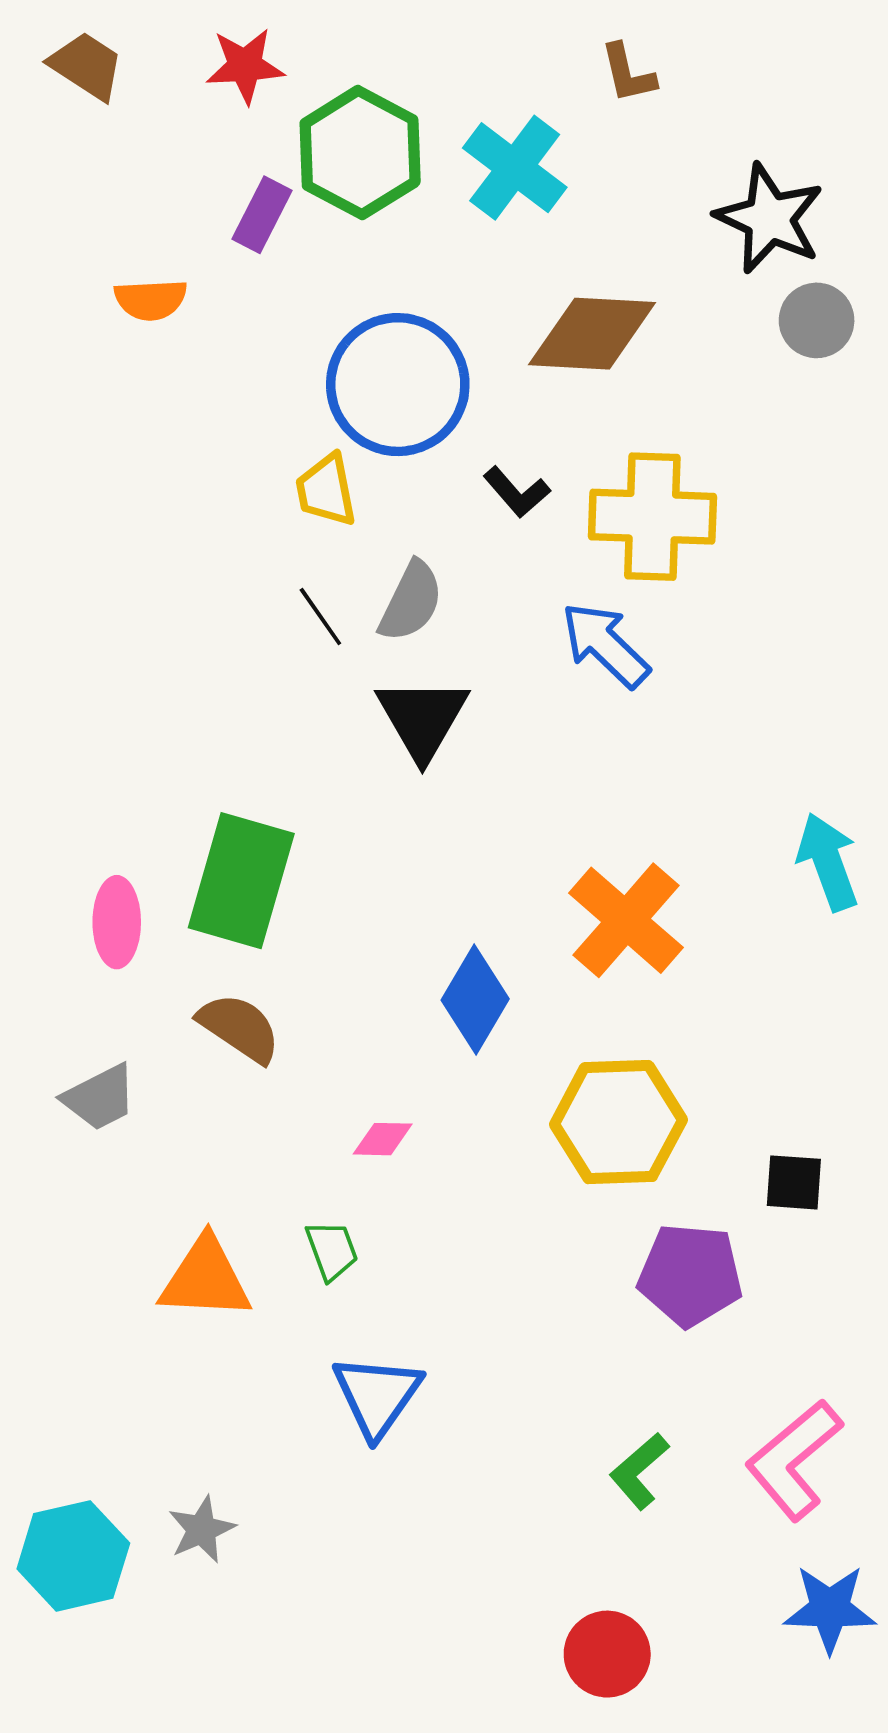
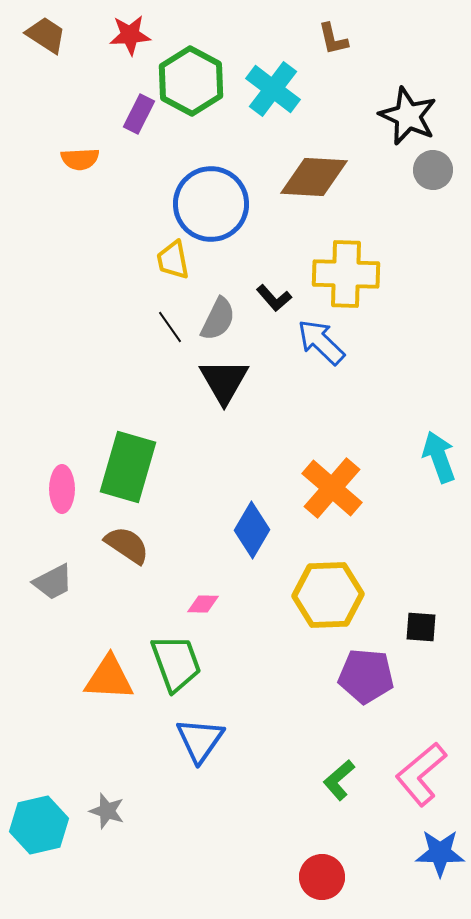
black L-shape: (517, 492) -> (274, 298), moved
green trapezoid: (332, 1250) -> (176, 663), size x1.8
gray star: (202, 1530) -> (107, 811), turned -30

